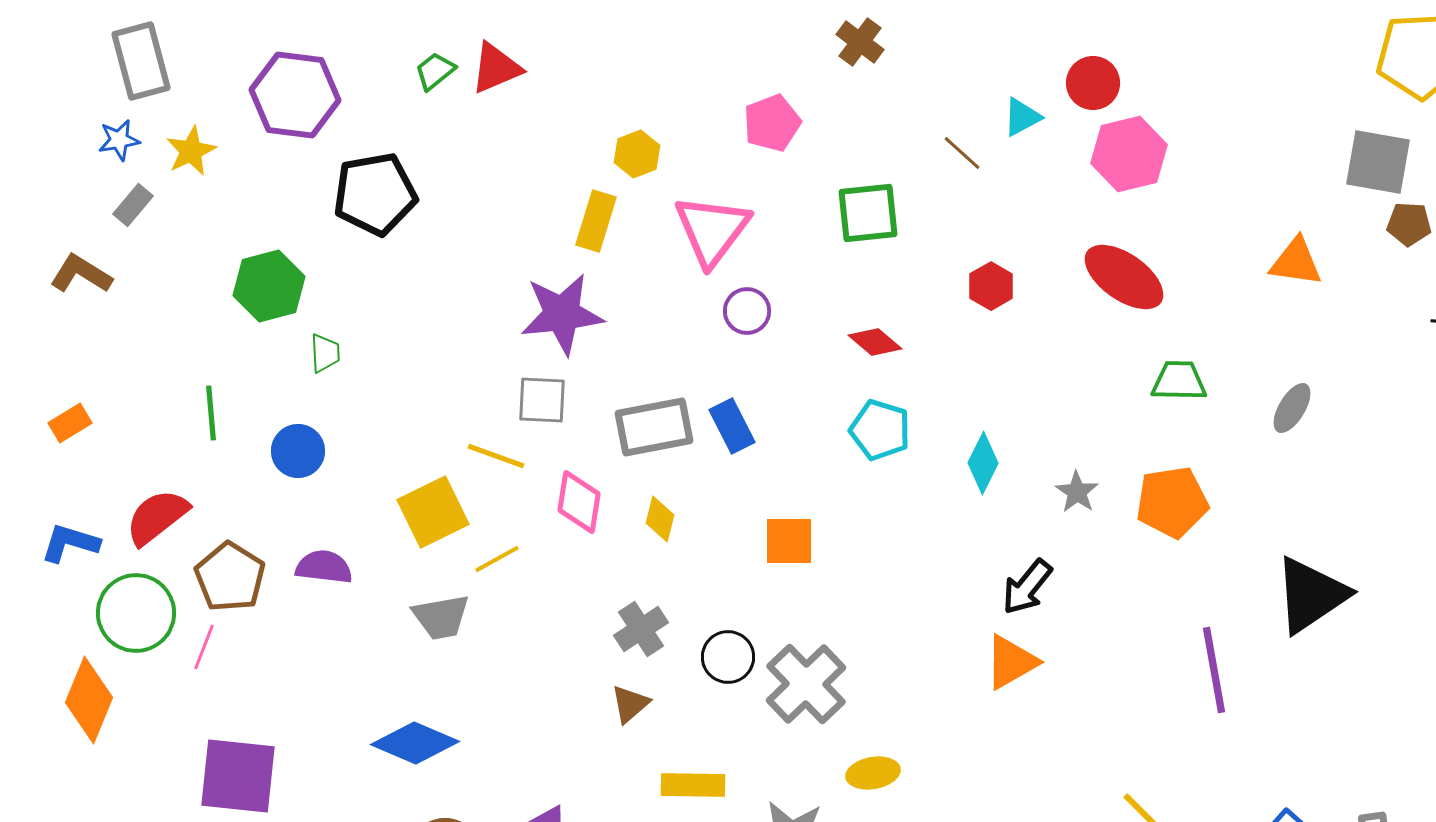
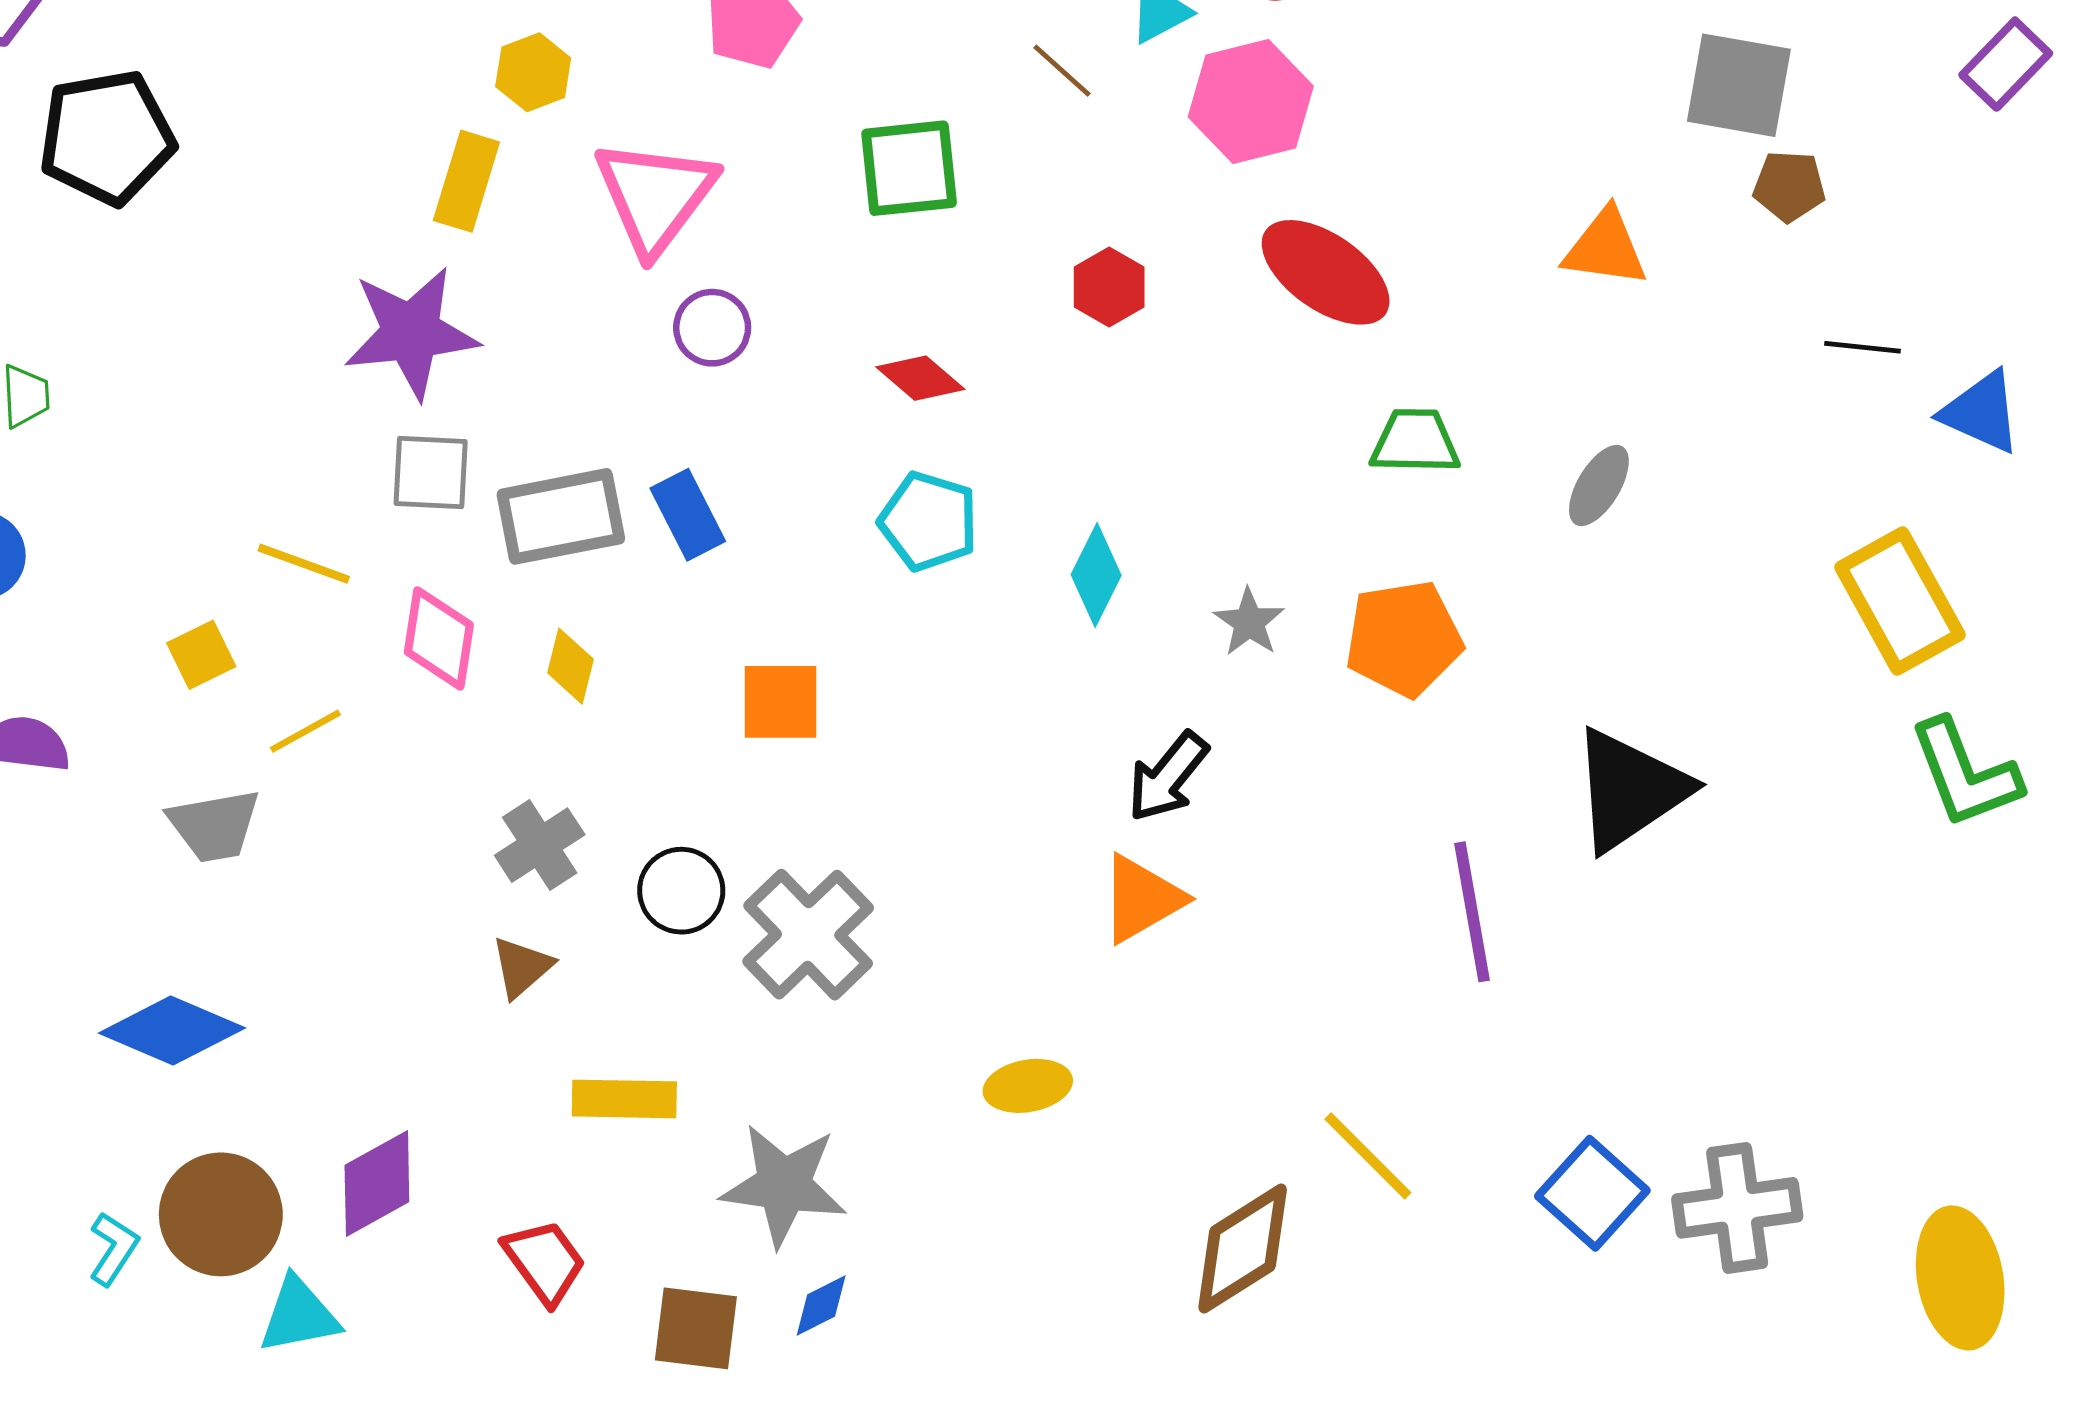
pink hexagon: (1129, 154) -> (1251, 102), moved
gray square: (542, 400) -> (431, 472), moved
yellow square: (433, 512) -> (201, 655), size x0.6
yellow ellipse: (873, 773) -> (1028, 1086), moved

